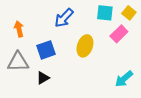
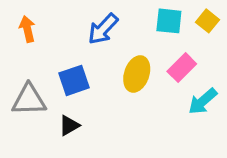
orange arrow: (19, 29) -> (27, 29), moved
pink rectangle: (119, 34) -> (182, 68), moved
cyan arrow: (124, 79) -> (203, 101), moved

